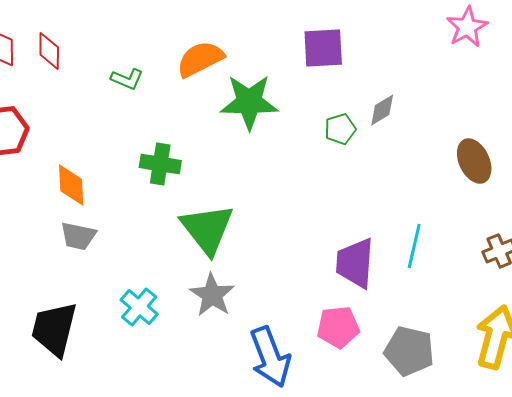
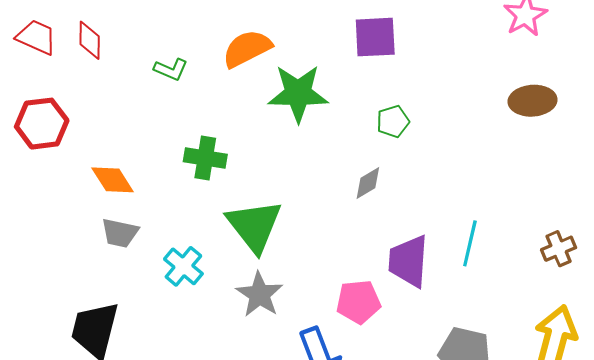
gray diamond: (382, 110) -> (368, 183), moved
brown ellipse: (474, 161) -> (533, 101), moved, turned -69
orange diamond: (71, 185) -> (113, 180), turned -30
cyan cross: (139, 307) -> (183, 266), moved
pink pentagon: (338, 327) -> (358, 302), moved

